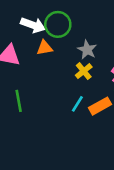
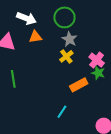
green circle: (58, 24) -> (64, 17), moved
cyan line: (77, 104) -> (62, 112), moved

